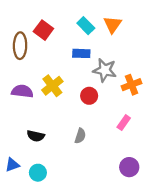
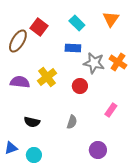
orange triangle: (113, 24) -> (111, 19), moved
brown ellipse: (20, 46) -> (18, 41), turned 30
orange cross: (131, 85) -> (118, 62), moved, turned -36
purple circle: (129, 167) -> (98, 150), moved

